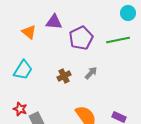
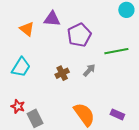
green line: (118, 40) -> (116, 51), moved

